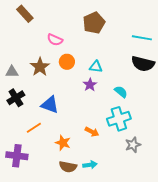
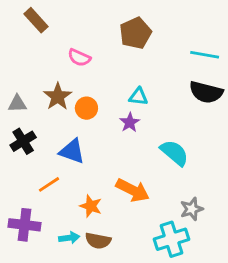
orange circle: (67, 62) -> (86, 108), moved
cyan semicircle: (121, 92) -> (174, 153), moved, size x1.5
cyan cross: (119, 119) -> (172, 239), moved
orange arrow: (92, 132) -> (133, 190), size x1.6
cyan arrow: (90, 165) -> (69, 238), moved

